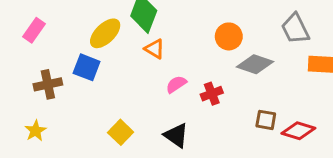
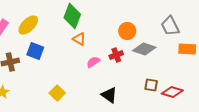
yellow ellipse: (105, 33) -> (28, 25), moved
red cross: (212, 94) -> (116, 55), moved
black triangle: (176, 135) -> (109, 95), moved

